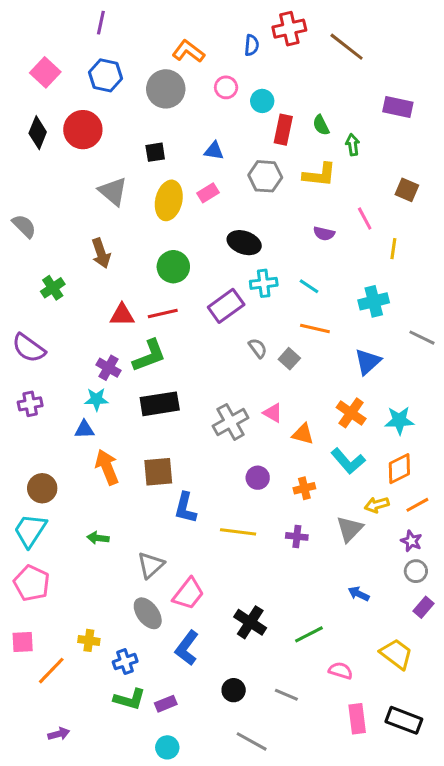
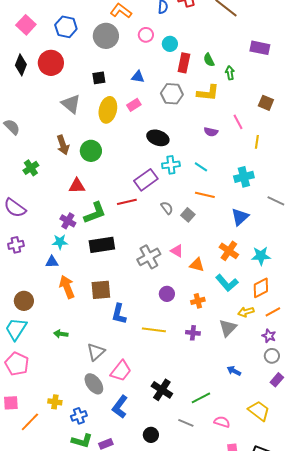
green circle: (173, 267) -> (91, 151), moved
red line: (163, 313) -> (127, 202), moved
gray line: (286, 695) -> (186, 423), moved

